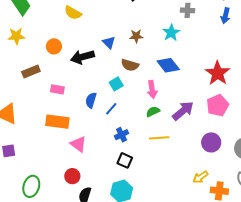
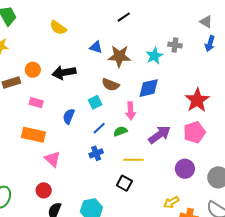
gray cross: (187, 10) -> (175, 45), moved
brown star: (136, 36) -> (119, 56), size x1.6
blue triangle: (109, 43) -> (96, 47), moved, turned -32
orange circle: (54, 46) -> (33, 70), moved
blue diamond: (168, 65) -> (149, 88), turned -70
blue line: (111, 109) -> (99, 128), moved
green semicircle: (153, 112) -> (120, 131), moved
black square: (125, 160) -> (124, 183), moved

